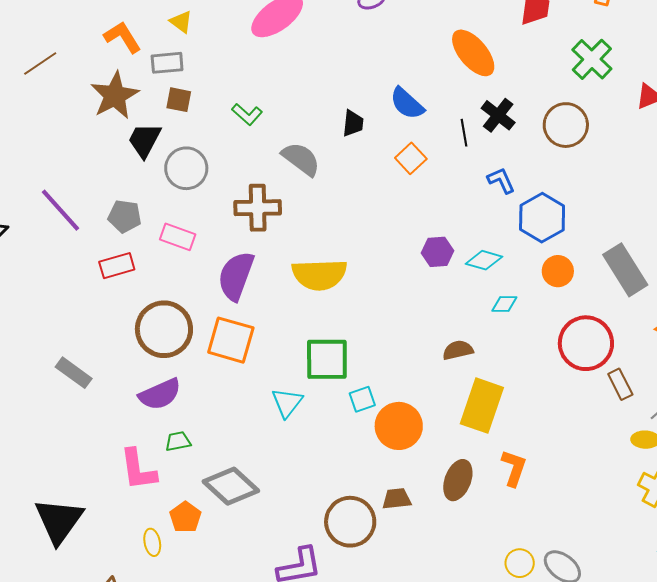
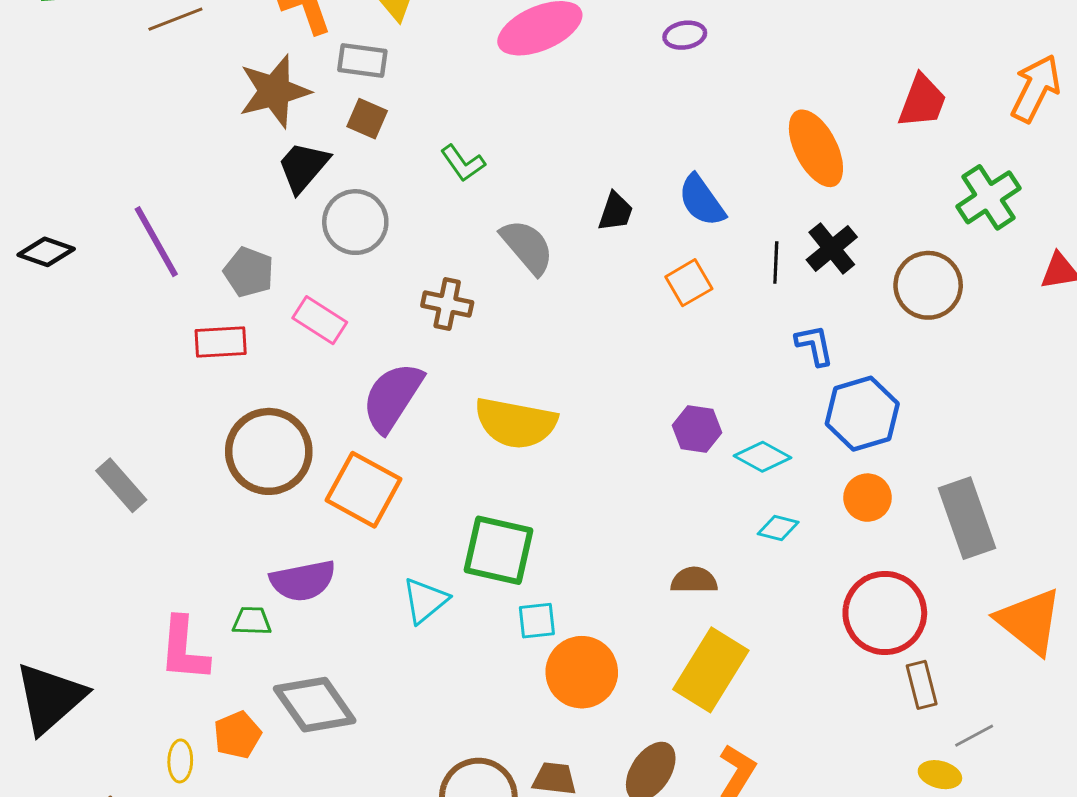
brown cross: (258, 208) -> (447, 304), size x0.7
purple semicircle: (160, 394) -> (303, 581), moved

